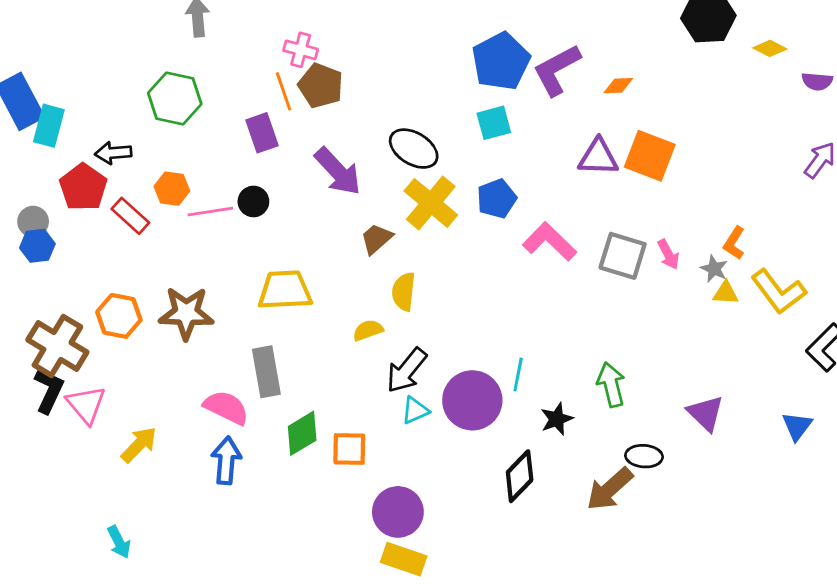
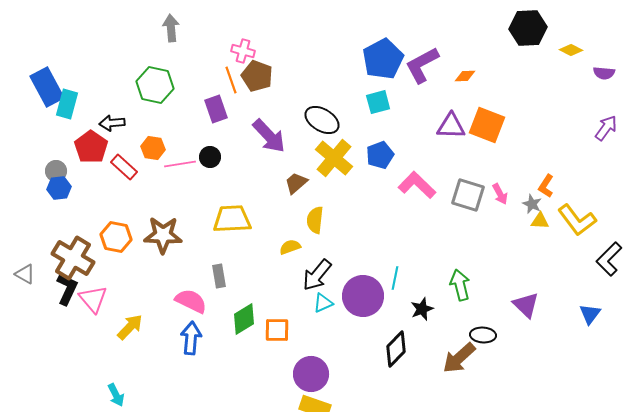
gray rectangle: (266, 372) -> (219, 276), size x0.7

